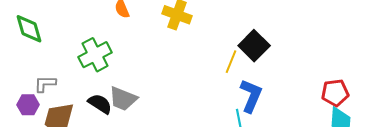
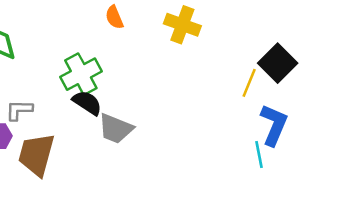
black semicircle: (100, 104) -> (87, 103), moved

